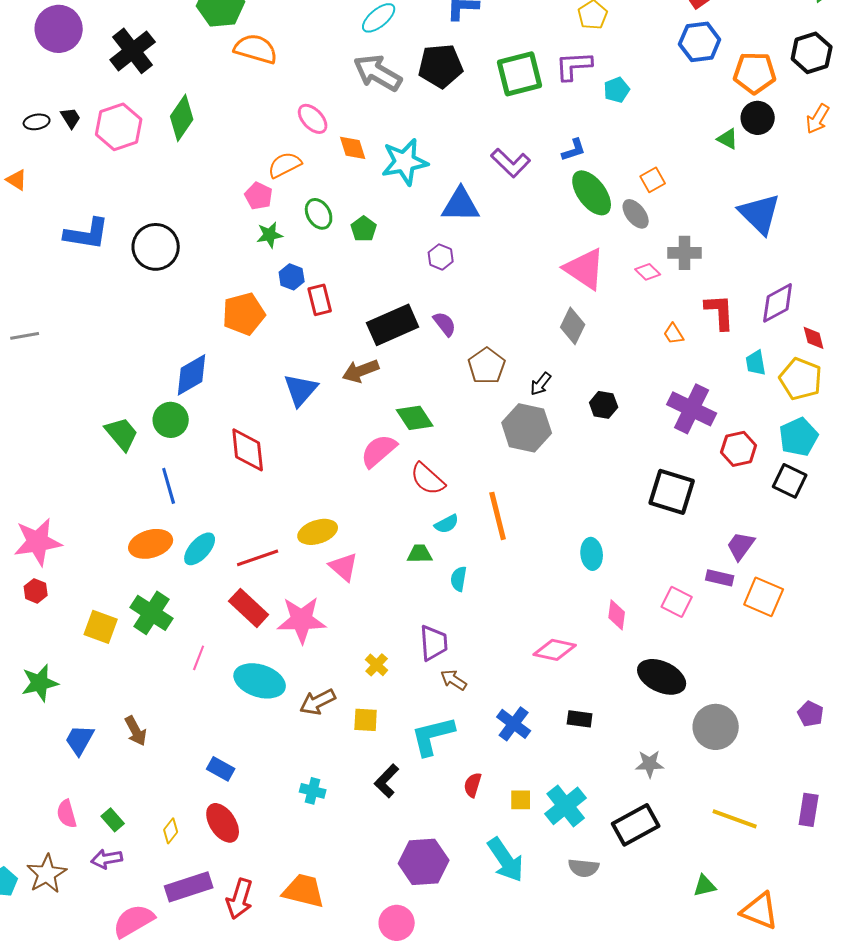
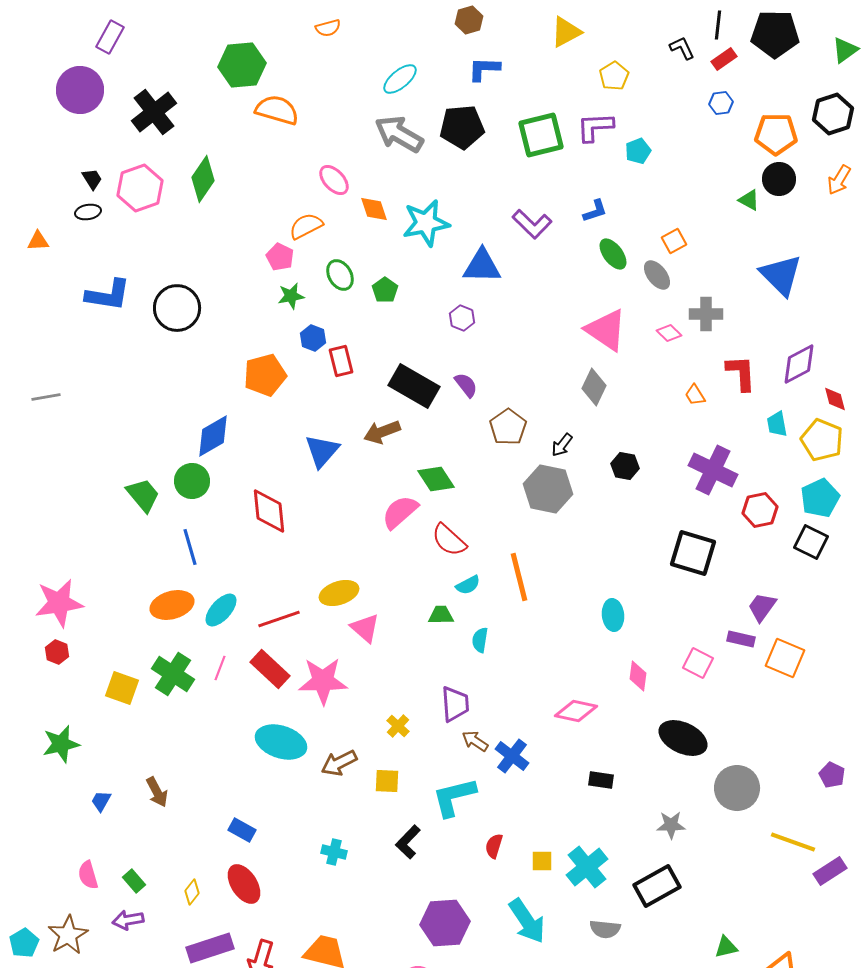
blue hexagon: (700, 42) -> (721, 103), size x0.6
black ellipse: (37, 122) -> (88, 212), moved
orange triangle: (17, 180) -> (38, 241), turned -35
green ellipse: (592, 193) -> (613, 254), size x0.7
black rectangle: (393, 325) -> (414, 386), turned 54
pink line: (199, 658) -> (220, 668), moved
blue cross: (514, 724) -> (512, 756), moved
blue trapezoid: (80, 740) -> (101, 801), size x0.7
purple rectangle: (809, 810) -> (830, 871), turned 48
yellow line: (735, 819) -> (793, 842), moved

